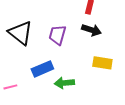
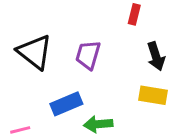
black arrow: (91, 30) -> (156, 56), moved, turned 54

